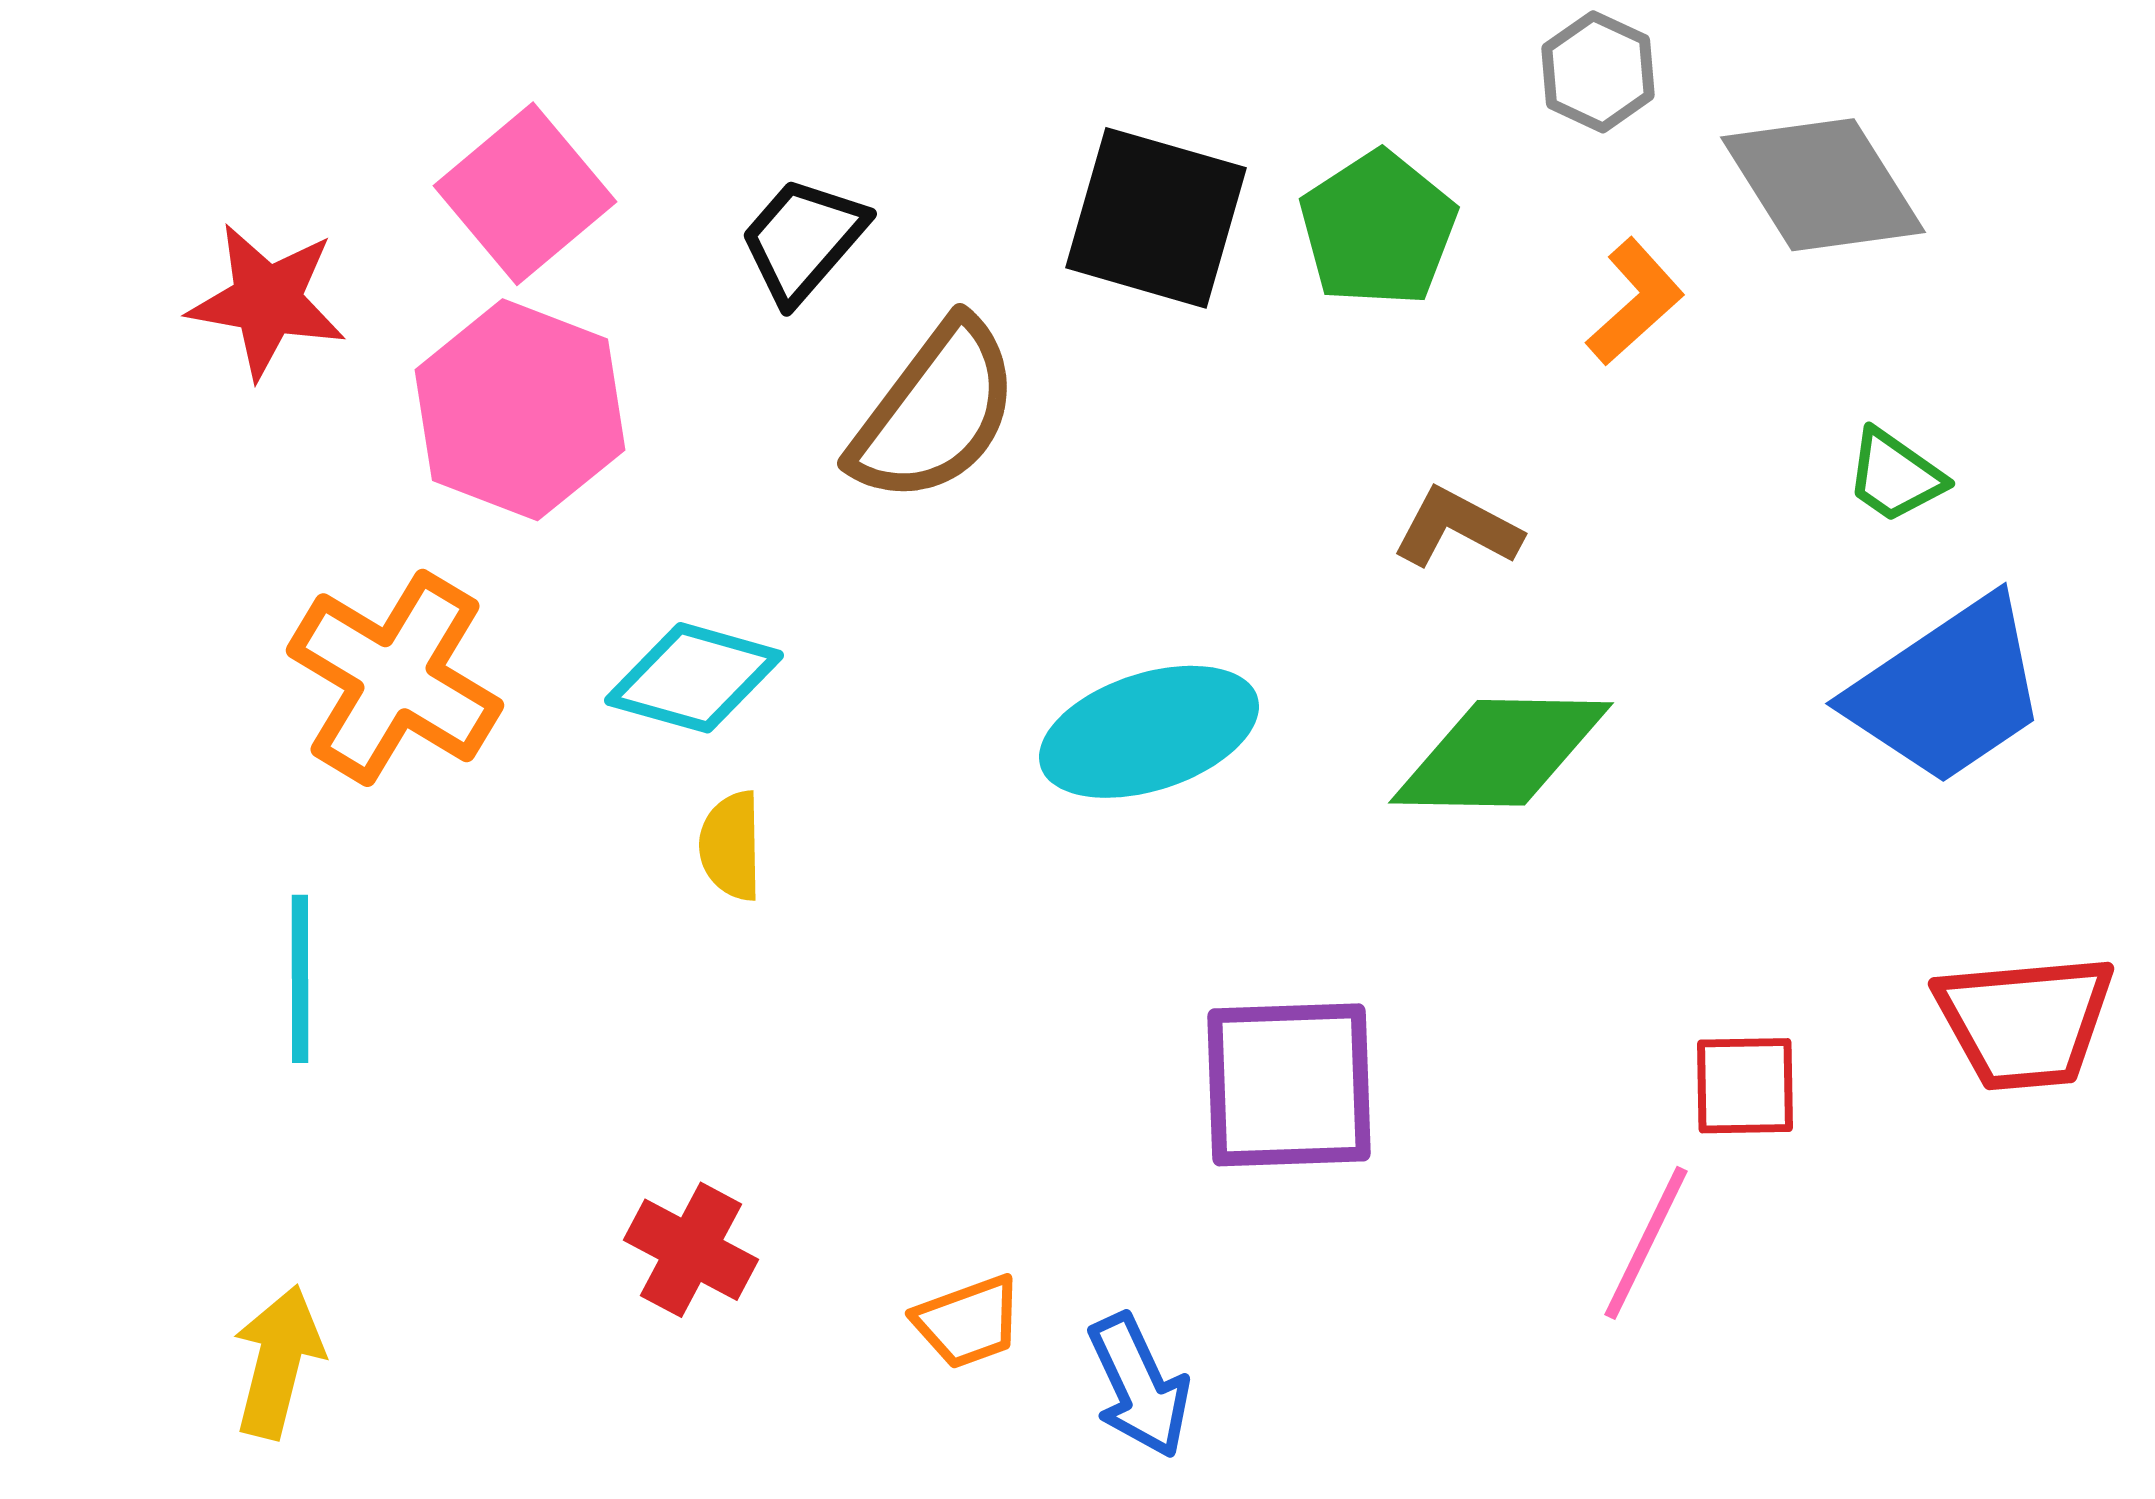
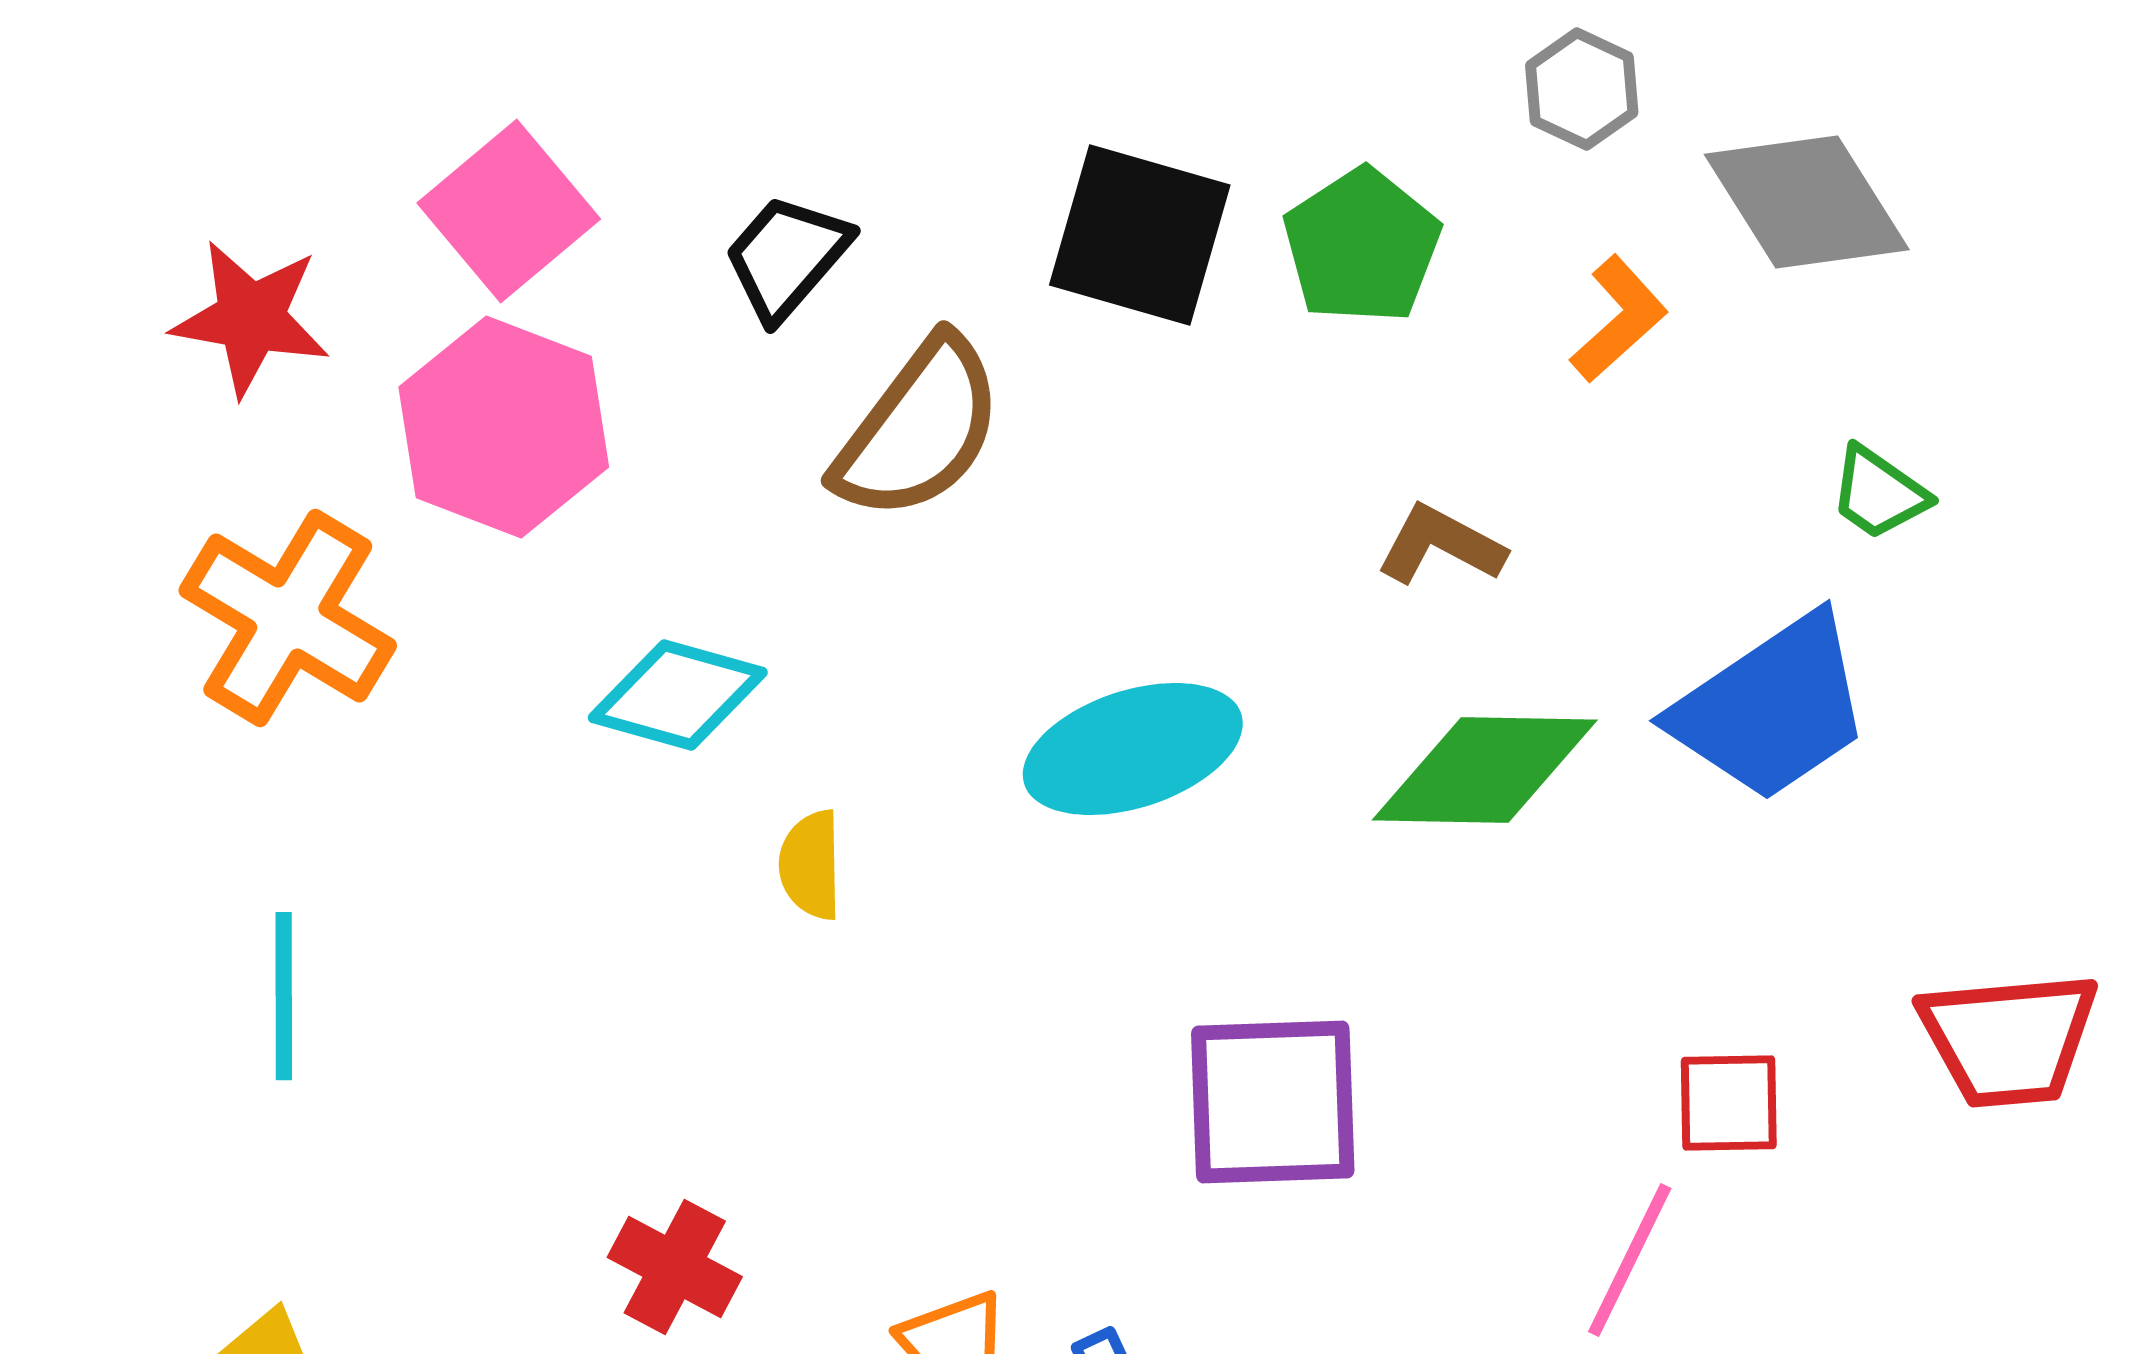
orange cross: (395, 678) -> (288, 618), moved
blue trapezoid: (1948, 691) -> (1772, 708), moved
yellow semicircle: (731, 846) -> (811, 865), moved

